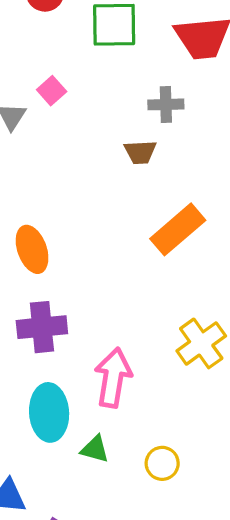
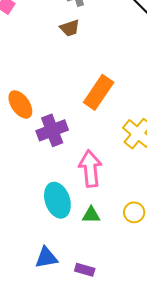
orange rectangle: (178, 229) -> (99, 92), moved
purple cross: (42, 327) -> (52, 130), moved

